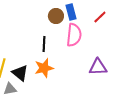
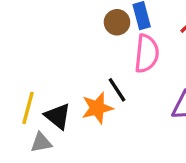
black line: (44, 44) -> (117, 90), moved, turned -35

